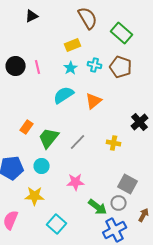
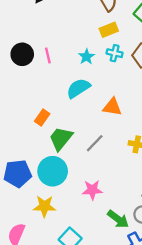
yellow rectangle: (73, 45) -> (109, 30), moved
orange triangle: (94, 101) -> (112, 107), moved, turned 48
orange rectangle: (27, 127) -> (42, 117), moved
cyan circle: (42, 166) -> (53, 171), size x1.6

